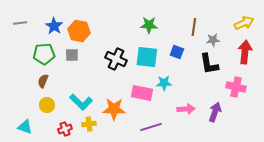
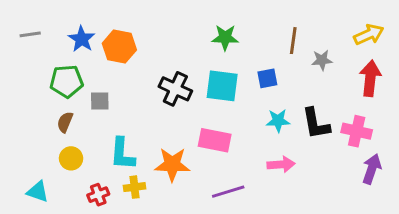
blue square: (177, 52) -> (267, 78), turned -32
gray square: (72, 55) -> (100, 101), moved
black L-shape: (209, 64) -> (316, 124), moved
cyan star: (164, 83) -> (278, 121), moved
cyan L-shape: (81, 102) -> (122, 154), turned 50
purple arrow: (215, 112) -> (372, 169), moved

